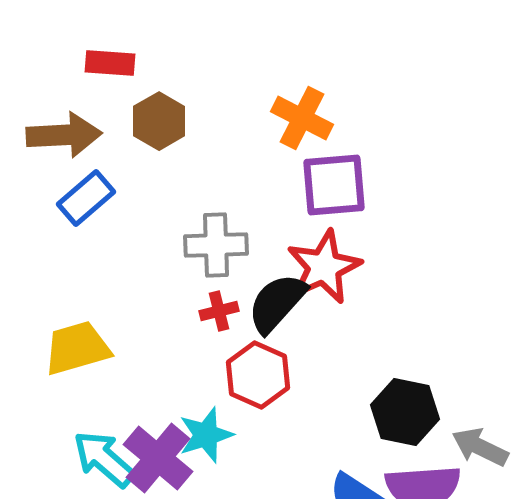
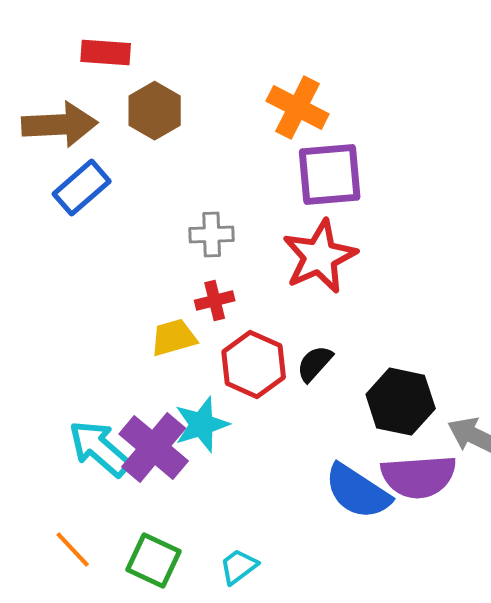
gray cross: (216, 245) -> (212, 235), size x0.7
black semicircle: (277, 303) -> (315, 364), moved, size x0.6
yellow trapezoid: (77, 348) -> (174, 338), moved, size x0.7

